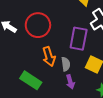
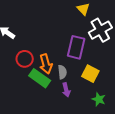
red circle: (38, 25) -> (25, 59), moved, size x0.7
green rectangle: (31, 80) -> (40, 78), moved

